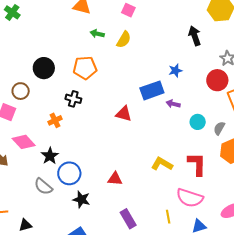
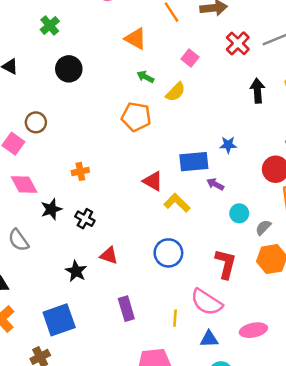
black arrow: (195, 36) -> (257, 91), moved
black circle: (44, 68) -> (69, 69), moved
orange pentagon: (85, 68) -> (136, 117), moved
black cross: (73, 99) -> (85, 219), moved
orange cross: (55, 120) -> (80, 171), moved
yellow L-shape: (162, 164) -> (177, 203), moved
blue circle: (69, 173) -> (168, 253), moved
red triangle: (115, 179) -> (109, 255), moved
gray semicircle: (43, 187) -> (18, 240), moved

